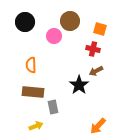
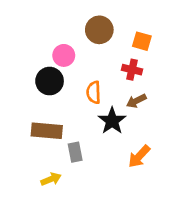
black circle: (25, 22) -> (50, 81), moved
pink circle: (54, 36) -> (64, 55), moved
orange semicircle: (31, 65) -> (94, 92), moved
orange arrow: (98, 126) -> (139, 156), moved

